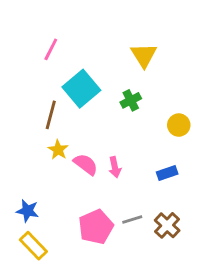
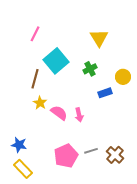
yellow circle: (179, 125) -> (123, 77), moved
blue rectangle: (167, 173) -> (105, 93), moved

